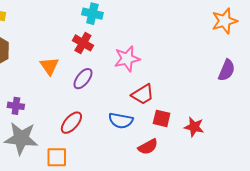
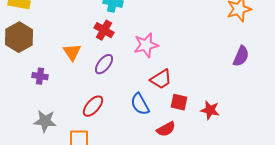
purple cross: (16, 106) -> (40, 76), moved
blue semicircle: (121, 121) -> (140, 104), turned 50
gray star: (21, 138) -> (45, 121), size x0.7

